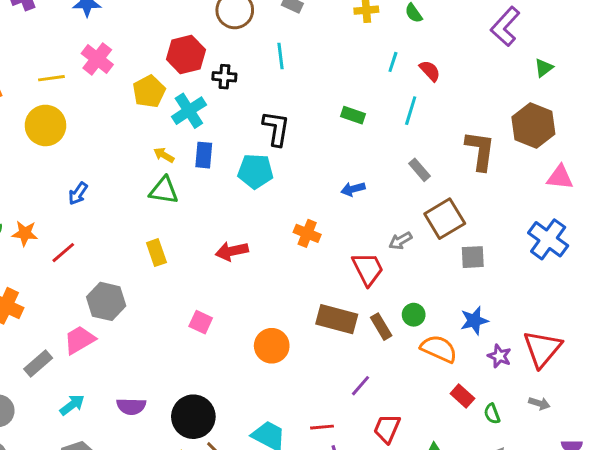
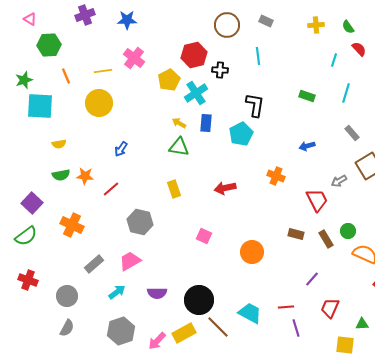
red semicircle: (430, 71) -> (359, 49), moved
cyan pentagon: (255, 171) -> (241, 134), turned -30
brown rectangle: (337, 319) -> (296, 234), size x0.6
pink trapezoid: (80, 340) -> (130, 261), moved

